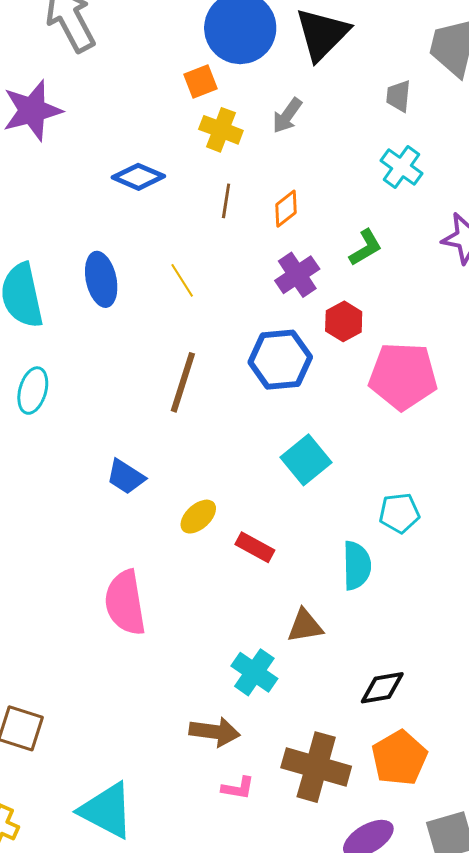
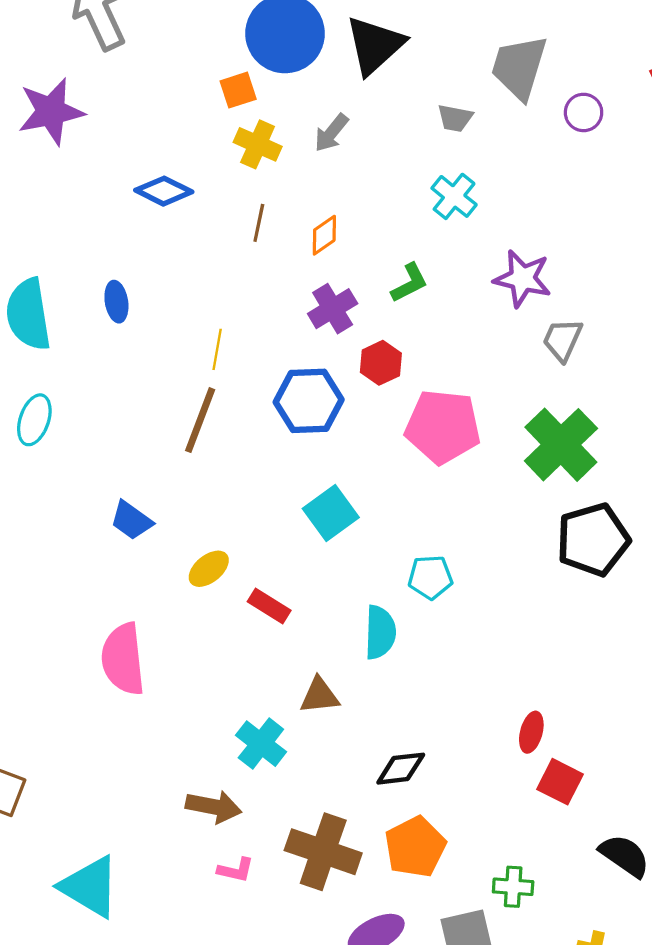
gray trapezoid: (398, 96) -> (455, 118), turned -88
blue ellipse: (101, 279) -> (116, 302), size x0.7
yellow line: (182, 280) -> (217, 349), moved, turned 39

